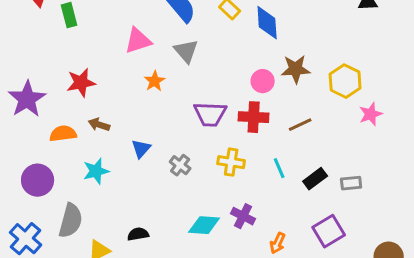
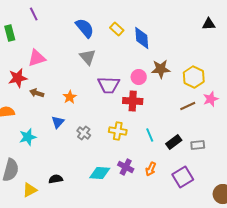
pink triangle: (138, 41) -> (37, 58), moved
orange star: (155, 81) -> (70, 97), moved
purple trapezoid: (210, 114) -> (109, 85), moved
brown arrow: (99, 125) -> (37, 93), moved
brown line: (300, 125) -> (188, 106), moved
orange arrow: (278, 243) -> (151, 169), moved

